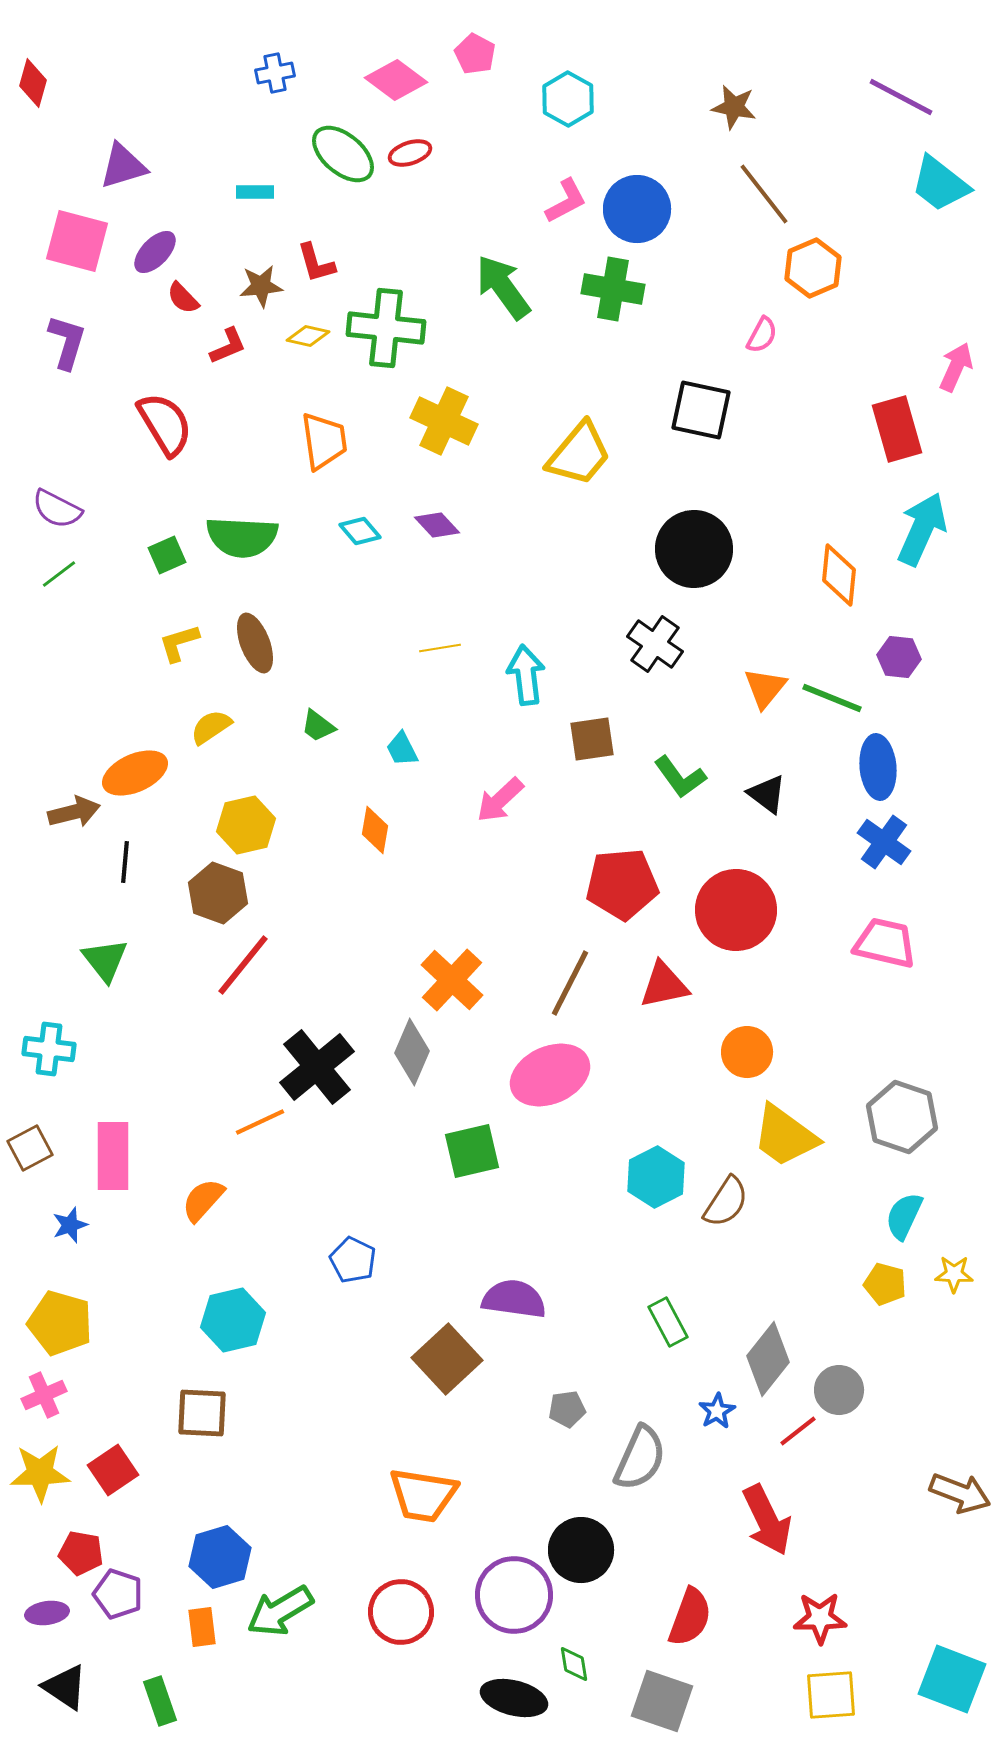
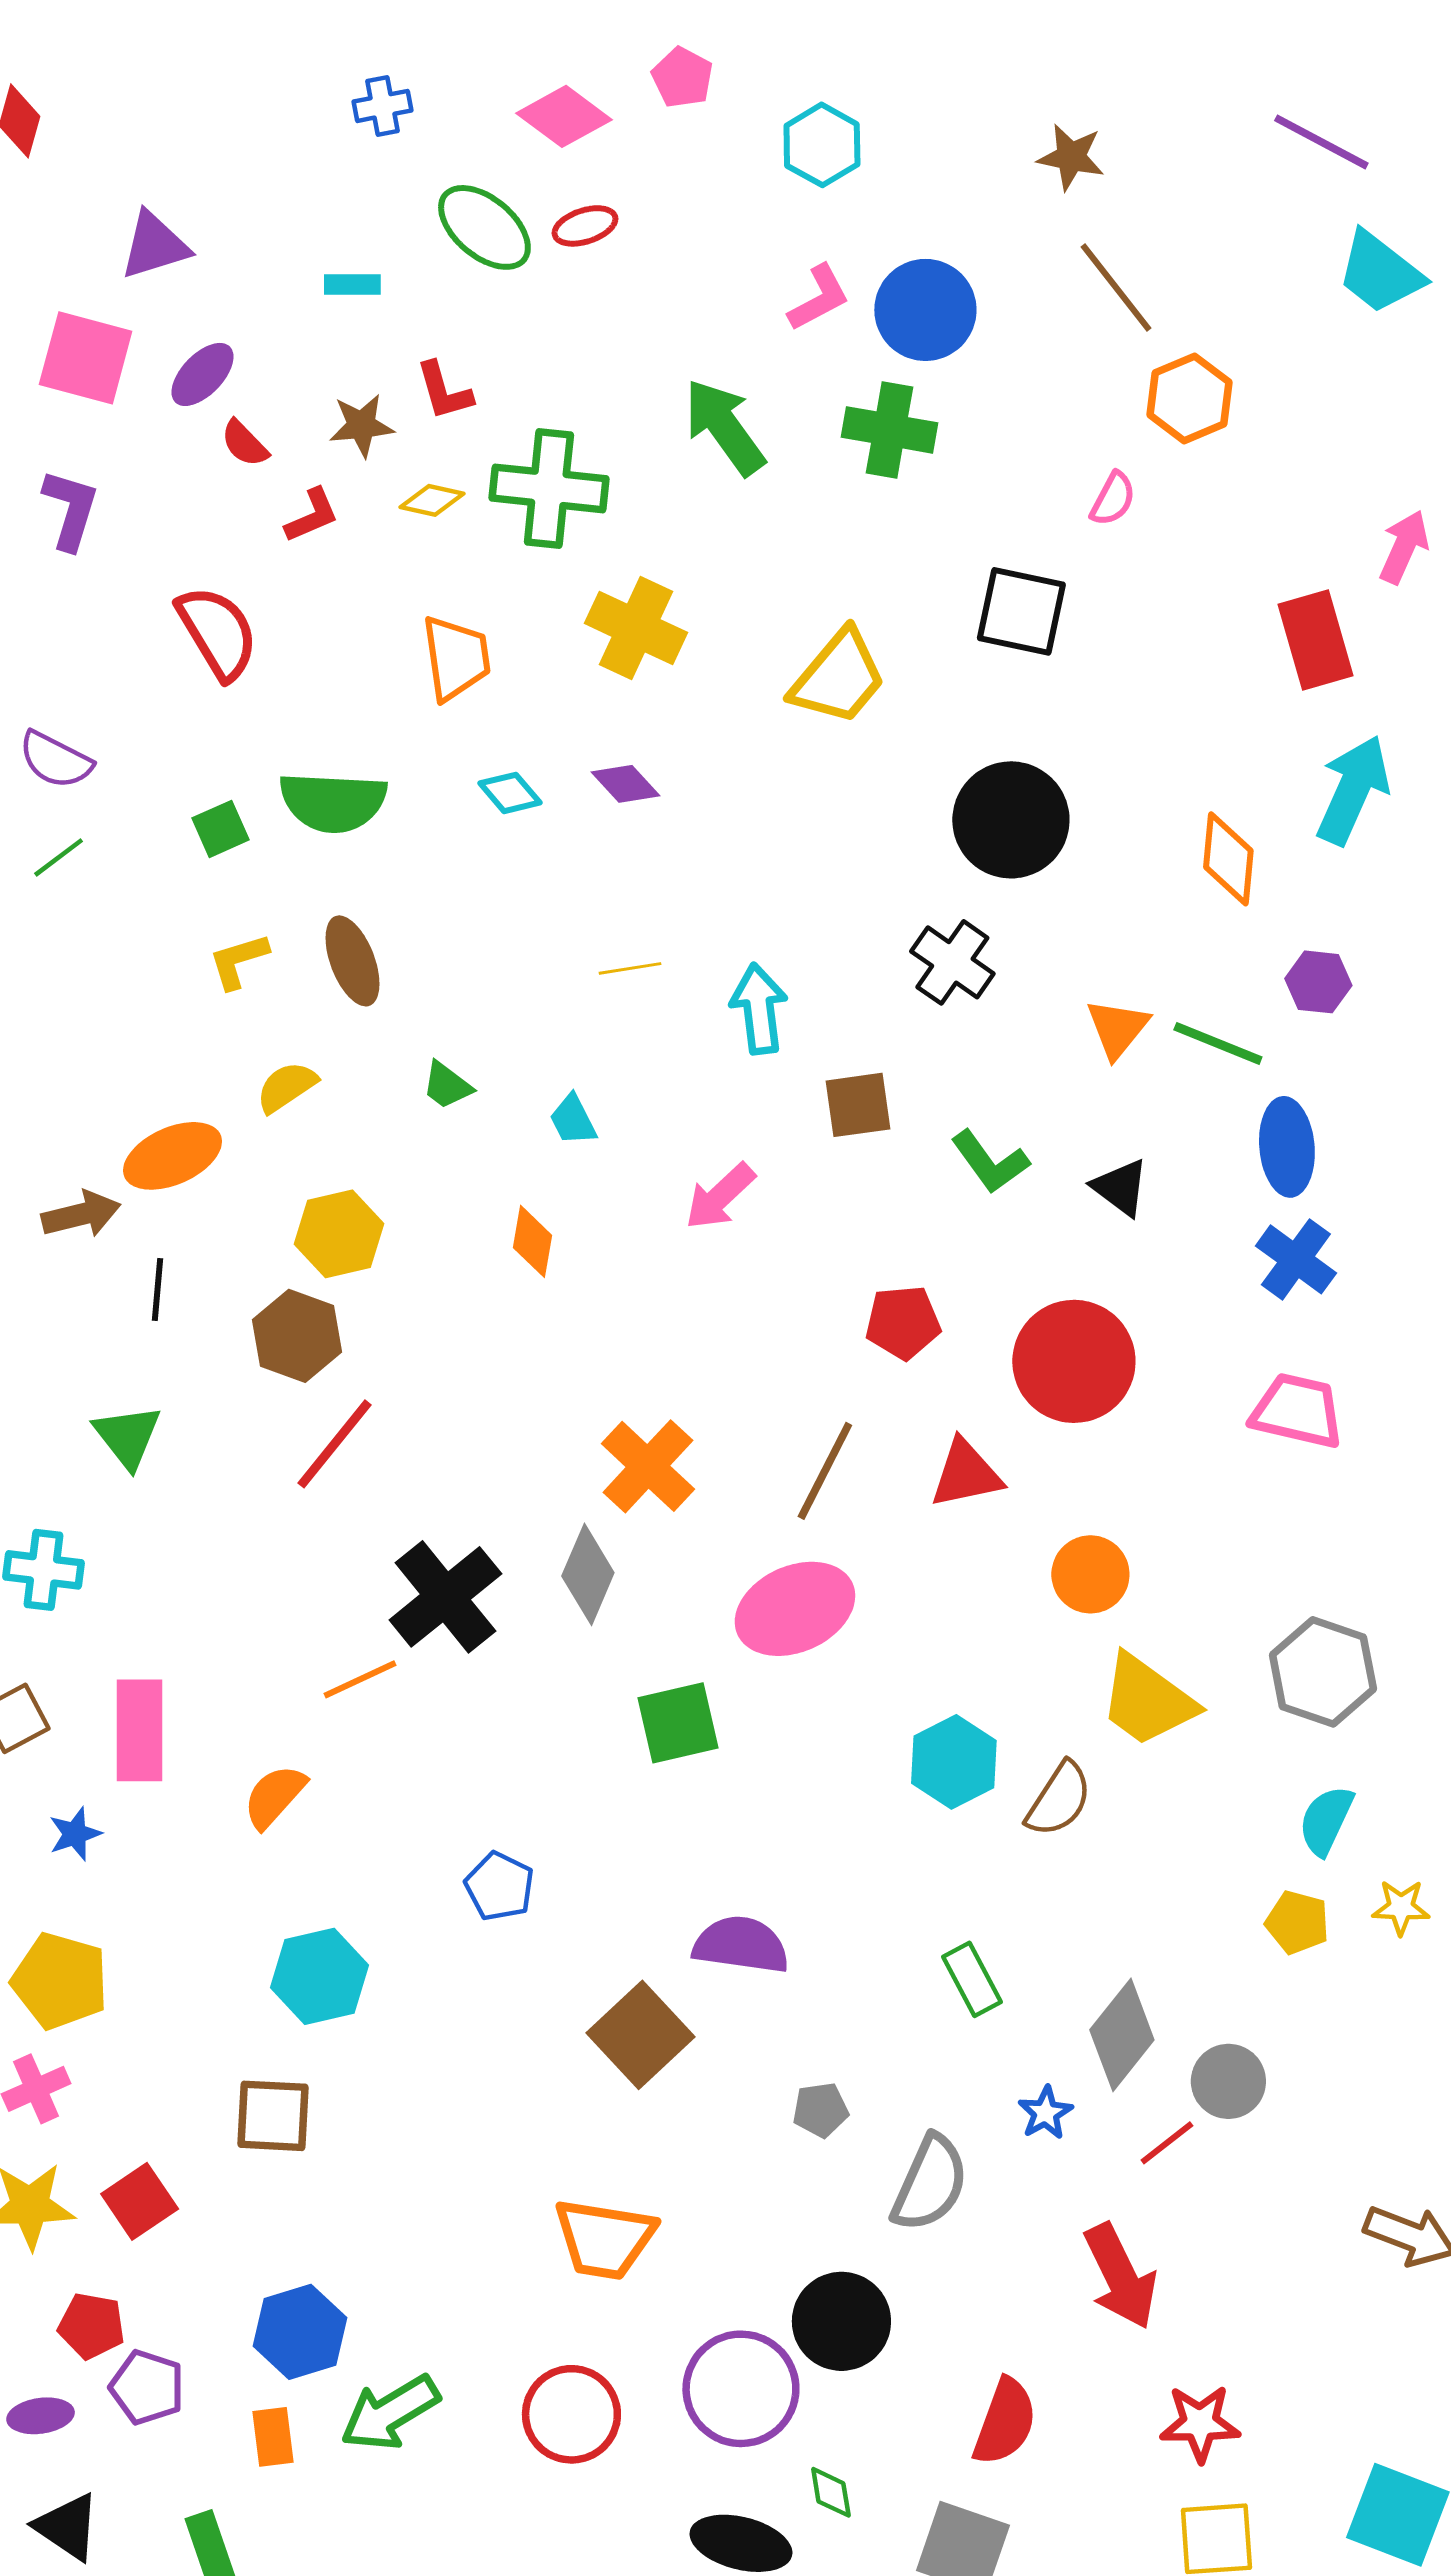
red pentagon: (622, 884) -> (903, 1322), size x0.7

